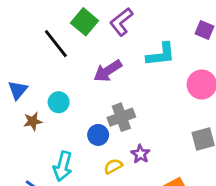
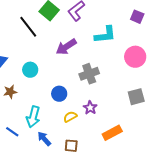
gray cross: (121, 117) -> (89, 74), moved
brown star: (33, 121) -> (10, 92), moved

